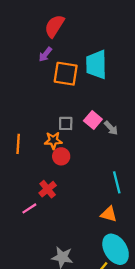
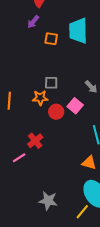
orange square: (66, 74) -> (51, 39), size x0.6
pink square: (93, 120) -> (75, 106), moved
red circle: (61, 156) -> (56, 112), moved

